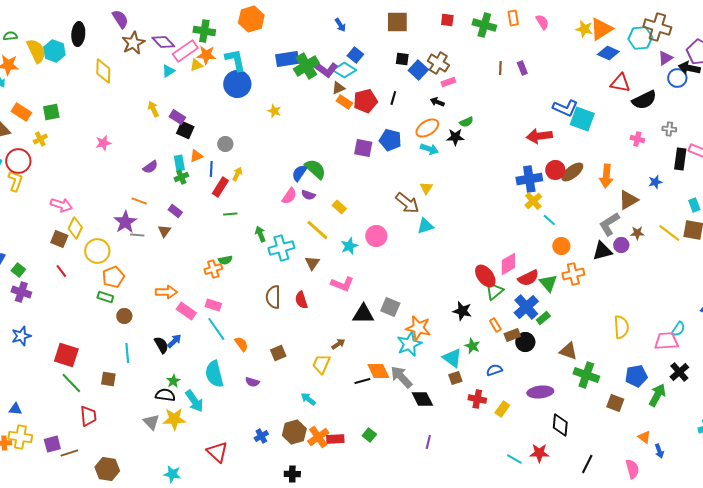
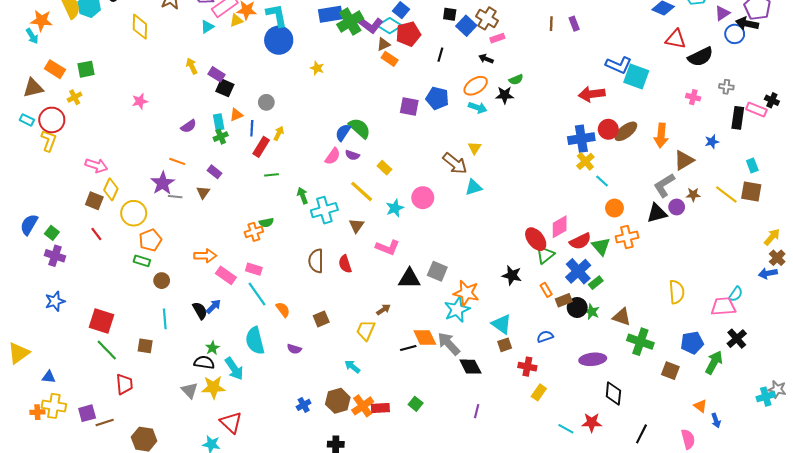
red pentagon: (365, 101) -> (408, 34), moved
green star: (472, 346) -> (592, 312), moved
yellow rectangle: (502, 409) -> (539, 392), moved
red triangle: (217, 452) -> (231, 423), moved

